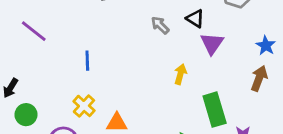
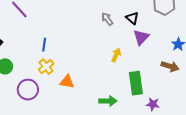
blue line: (87, 61) -> (44, 45), moved
brown arrow: (259, 78) -> (170, 66), turned 78

